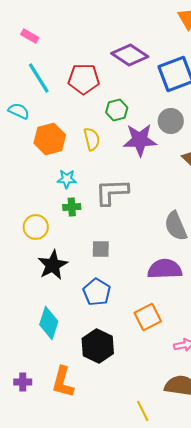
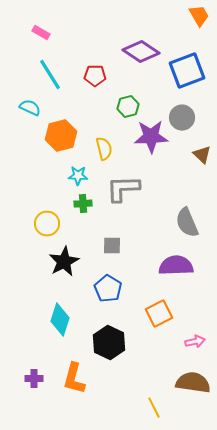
red pentagon: (84, 79) -> (95, 76), size x0.7
yellow semicircle: (92, 139) -> (104, 149), moved

